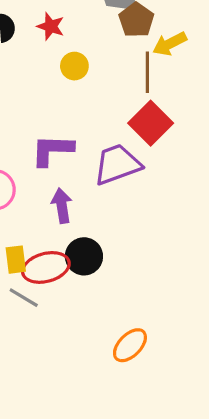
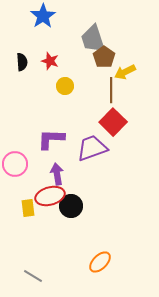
red ellipse: (46, 267) -> (50, 196), moved
gray line: (24, 298) -> (33, 276), moved

